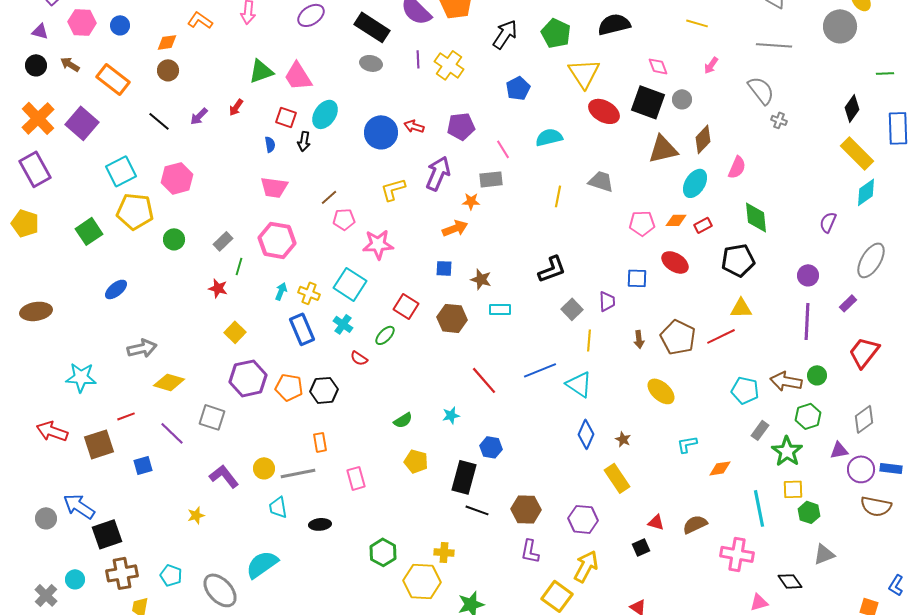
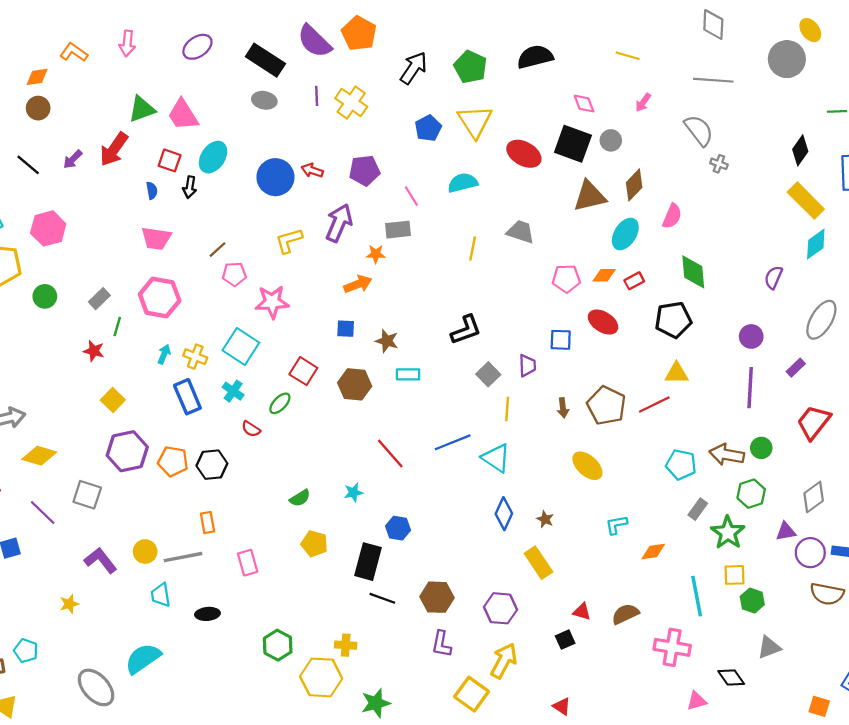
yellow triangle: (584, 73) -> (475, 121), moved
red arrow: (236, 107) -> (114, 149), size x1.8
cyan pentagon: (171, 575) -> (26, 651), moved

